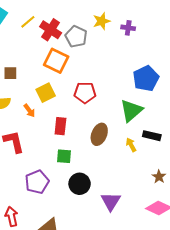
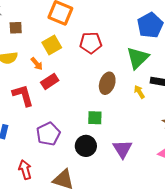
red rectangle: (60, 126) -> (50, 81), moved, turned 54
green square: (64, 156) -> (95, 118), moved
black circle: (80, 184) -> (86, 146), moved

